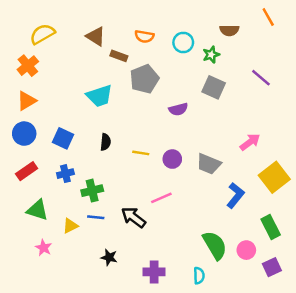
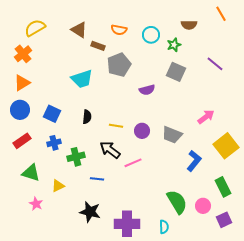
blue line: (96, 217) -> (97, 179), moved
black arrow: (133, 217) -> (110, 150), moved
black star: (109, 257) -> (90, 212), size x1.5
purple cross: (154, 272) -> (127, 224), size x1.4

